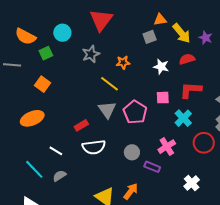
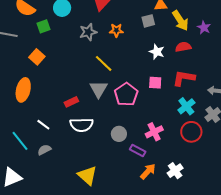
orange star: (123, 62) -> (116, 30), moved
orange ellipse: (32, 118) -> (23, 90), turned -60
cyan cross: (183, 118) -> (186, 106), moved
orange arrow: (131, 191) -> (148, 171), moved

